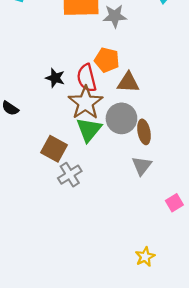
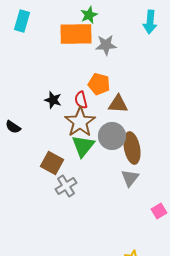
red semicircle: (87, 78) -> (81, 100), size x0.7
brown ellipse: (144, 132) -> (132, 148), size x1.4

